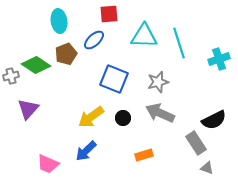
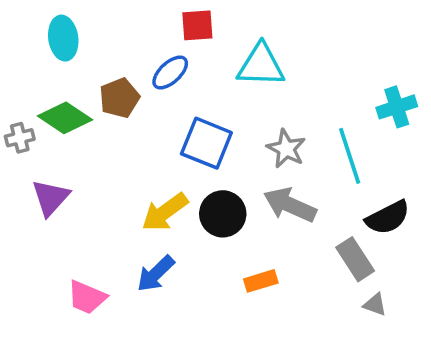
cyan ellipse: (59, 21) -> (63, 38), moved
cyan line: (179, 43) -> (350, 156), moved
gray star: (158, 82) -> (286, 149), turned -30
black circle: (123, 118) -> (223, 214), size x1.6

